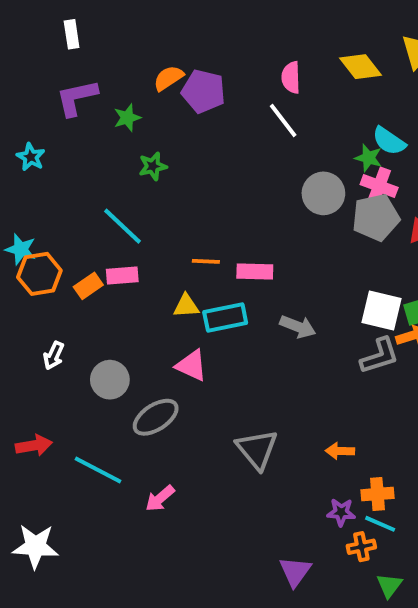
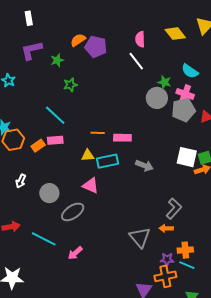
green star: (368, 158) -> (164, 82), moved
gray L-shape: (380, 356) -> (174, 209), moved, turned -30
gray triangle: (257, 449) -> (140, 237), moved
orange cross: (361, 547) -> (165, 276), moved, size x1.5

